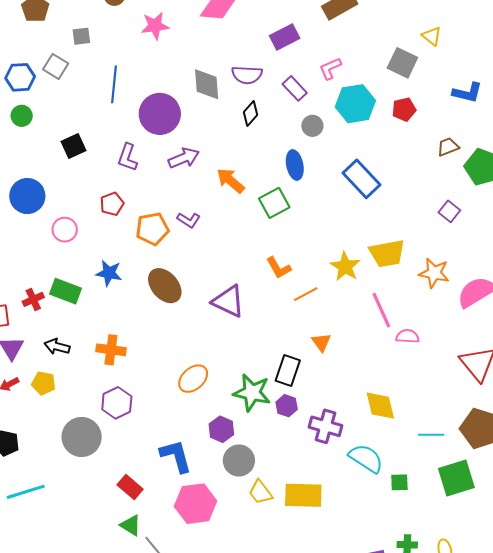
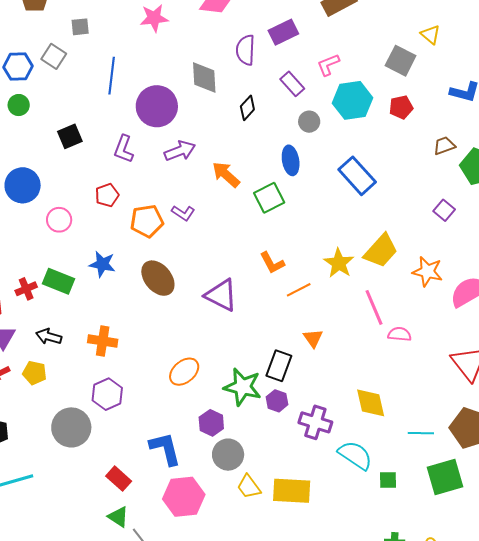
purple semicircle: (247, 75) -> (246, 50), moved, turned 88
yellow trapezoid: (387, 253) -> (381, 251), turned -39

